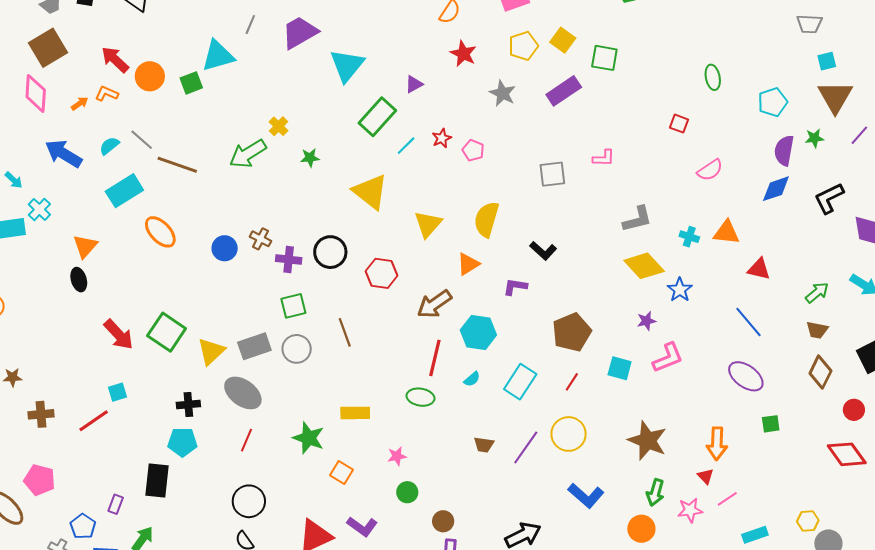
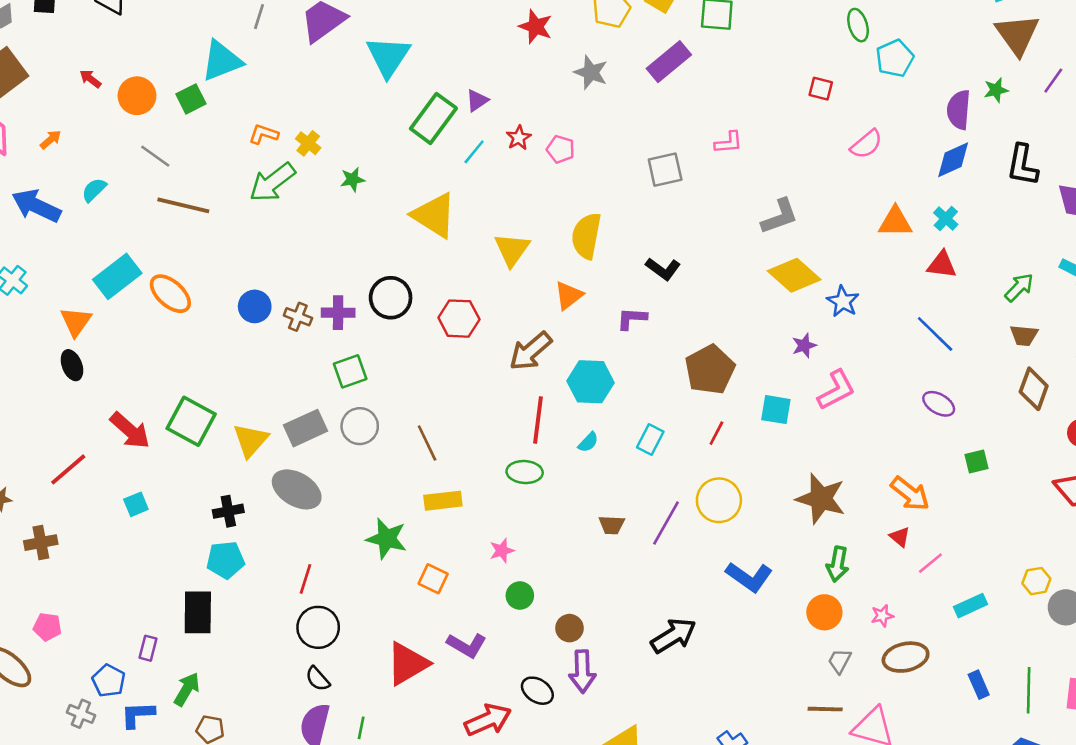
red arrow: (115, 60) -> (90, 79), size x0.6
purple triangle: (414, 84) -> (477, 100), moved
orange L-shape: (107, 94) -> (264, 134), moved
cyan pentagon: (773, 102) -> (895, 58), moved
gray line: (142, 140) -> (155, 156), moved
cyan rectangle: (124, 191) -> (117, 276), moved
black L-shape: (829, 198) -> (1022, 165), turned -48
cyan cross: (689, 237) -> (946, 219), moved, turned 30
brown cross: (261, 239) -> (298, 317), moved
brown line: (345, 332) -> (427, 443), moved
purple ellipse: (746, 376) -> (939, 404), size x0.7
cyan rectangle: (520, 382) -> (650, 440), size x0.7
red line: (94, 421) -> (68, 469), moved
red line: (246, 440) -> (306, 579), moved
orange arrow: (717, 444) -> (910, 494), turned -48
pink pentagon: (40, 480) -> (47, 627), size x0.7
pink star: (690, 510) -> (882, 616), moved, size x0.7

